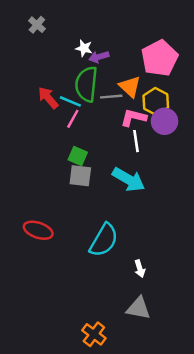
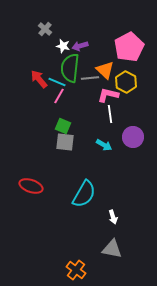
gray cross: (37, 25) -> (45, 29), moved
white star: (84, 48) -> (63, 46), moved
purple circle: (164, 121) -> (133, 137), moved
cyan arrow: (129, 179) -> (104, 145), size x0.6

